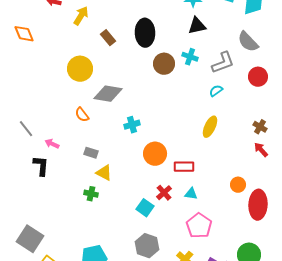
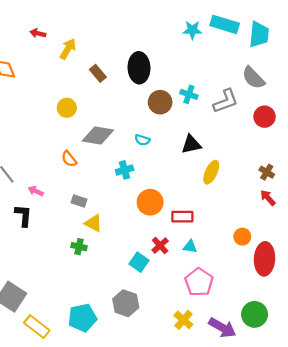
black triangle: (197, 26) -> (191, 144), moved
yellow circle: (80, 69) -> (67, 108), size x0.7
cyan semicircle: (216, 91) -> (142, 140), moved, turned -128
gray hexagon: (147, 246) -> (126, 303), moved

